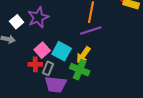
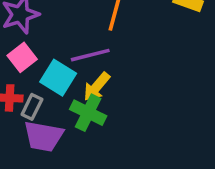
purple line: (91, 30) -> (90, 55), moved
pink square: (42, 50) -> (22, 57), moved

